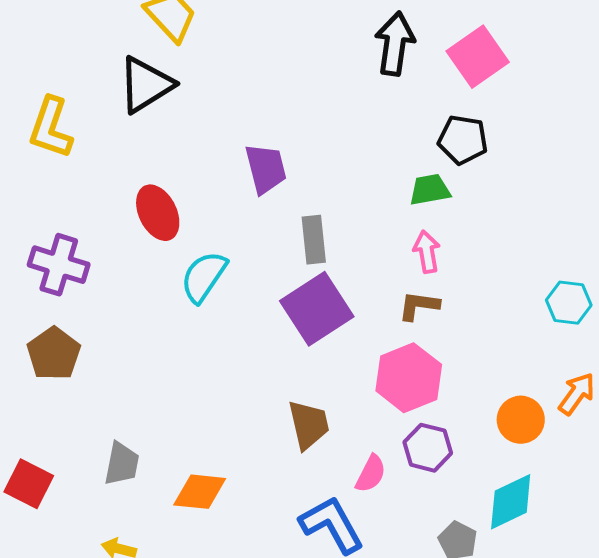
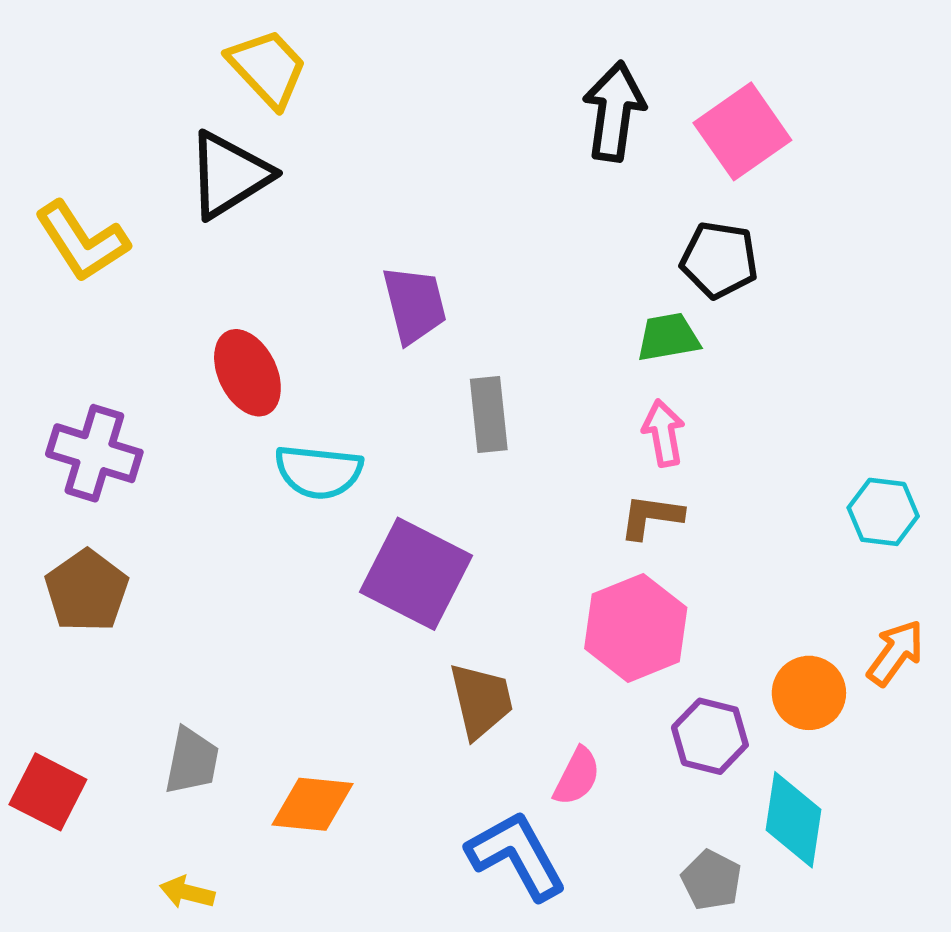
yellow L-shape: (51, 128) -> (82, 241), turned -52
cyan semicircle: (204, 277) -> (319, 472), turned -118
purple square: (317, 309) -> (416, 574), moved, turned -30
purple hexagon: (428, 448) -> (710, 736), moved
cyan diamond: (511, 502) -> (793, 820), turned -56

